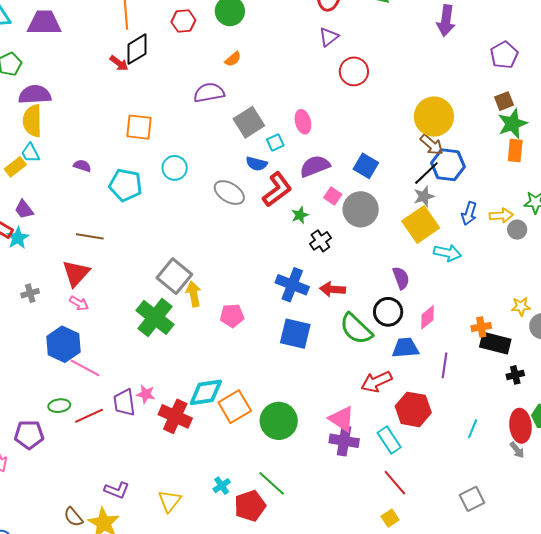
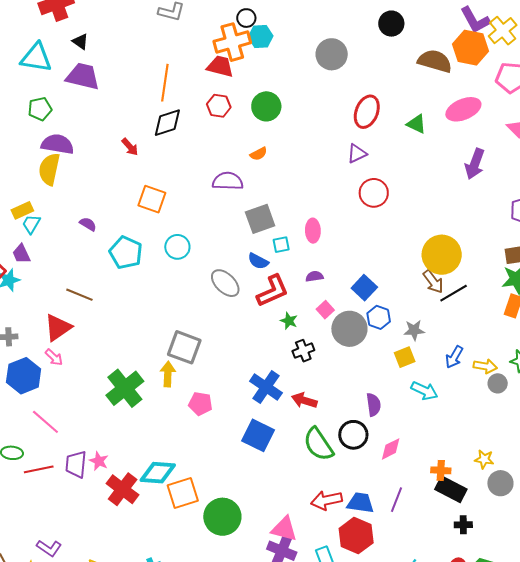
red arrow: (119, 63) -> (130, 147), moved
cyan trapezoid: (30, 153) -> (31, 224), moved, turned 45
blue hexagon: (448, 165) -> (379, 317), moved, size x0.7
purple semicircle: (315, 166) -> (314, 276), size x0.6
black line: (426, 173) -> (454, 293), moved
green star: (300, 215) -> (289, 321), turned 30
yellow square: (421, 225) -> (405, 357), size x0.6
gray square: (174, 276) -> (184, 347), moved, turned -32
blue hexagon: (63, 344) -> (24, 376), moved
blue trapezoid: (405, 348) -> (360, 503), moved
pink triangle: (342, 419) -> (284, 529), turned -32

